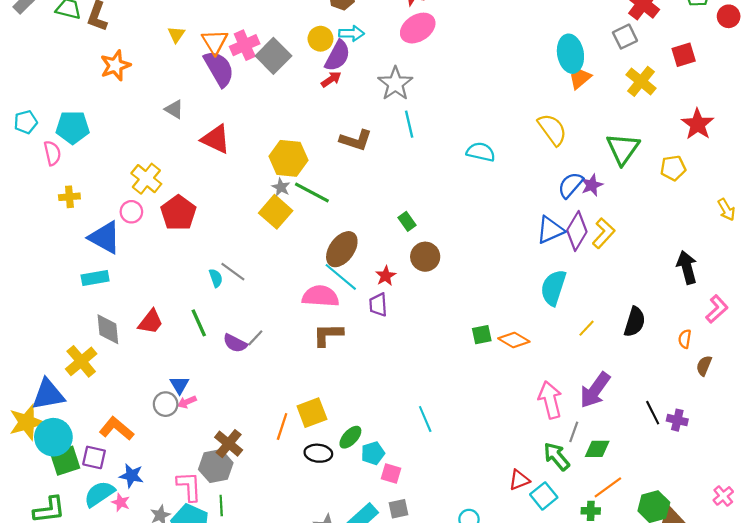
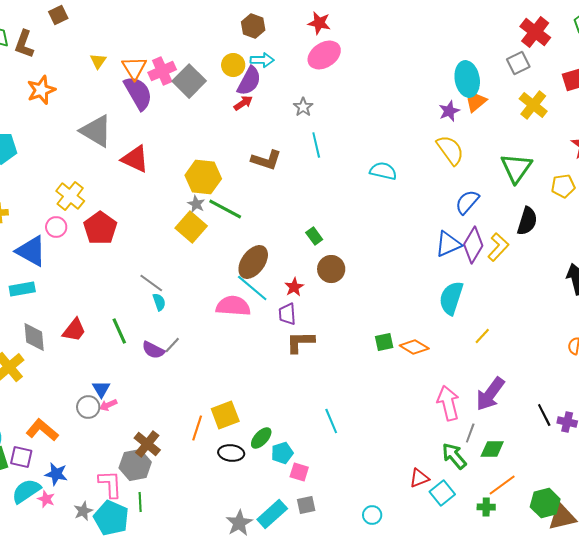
gray star: (395, 84) -> (303, 107), size x0.6
gray triangle: (174, 109) -> (96, 131), size x1.8
purple star: (592, 185) -> (449, 111), moved
cyan semicircle: (216, 278) -> (159, 302), moved
black semicircle: (635, 322) -> (527, 221), moved
brown L-shape: (328, 335) -> (300, 342), moved

